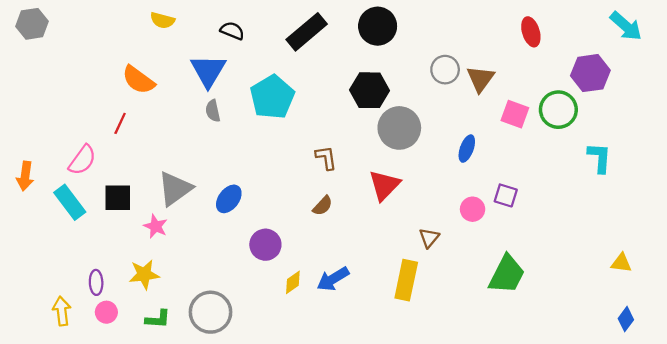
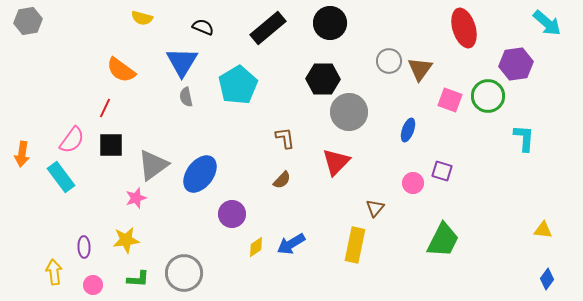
red ellipse: (531, 32) -> (464, 28), size x1.5
black square: (118, 198) -> (111, 145), moved
blue ellipse: (229, 199) -> (200, 174), size x1.5
pink star: (156, 226) -> (136, 198), turned 30
pink circle: (106, 312) -> (93, 285), moved

